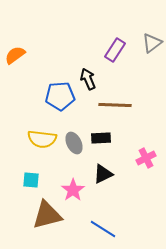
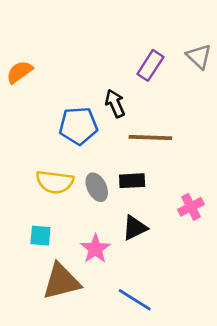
gray triangle: (152, 43) -> (199, 56), turned -40

